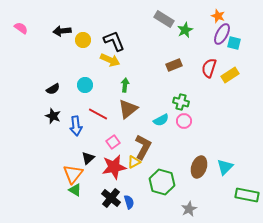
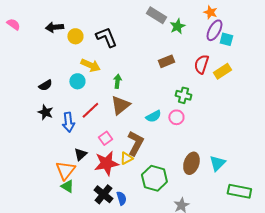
yellow arrow: (110, 60) -> (90, 65), moved
green cross: (181, 102) -> (183, 95), moved
red line: (98, 114) -> (90, 110), turned -72

